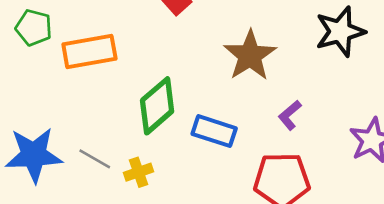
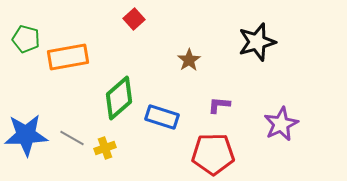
brown star: (250, 55) -> (189, 60), size x0.6
purple L-shape: (290, 115) -> (219, 105), turned 45

